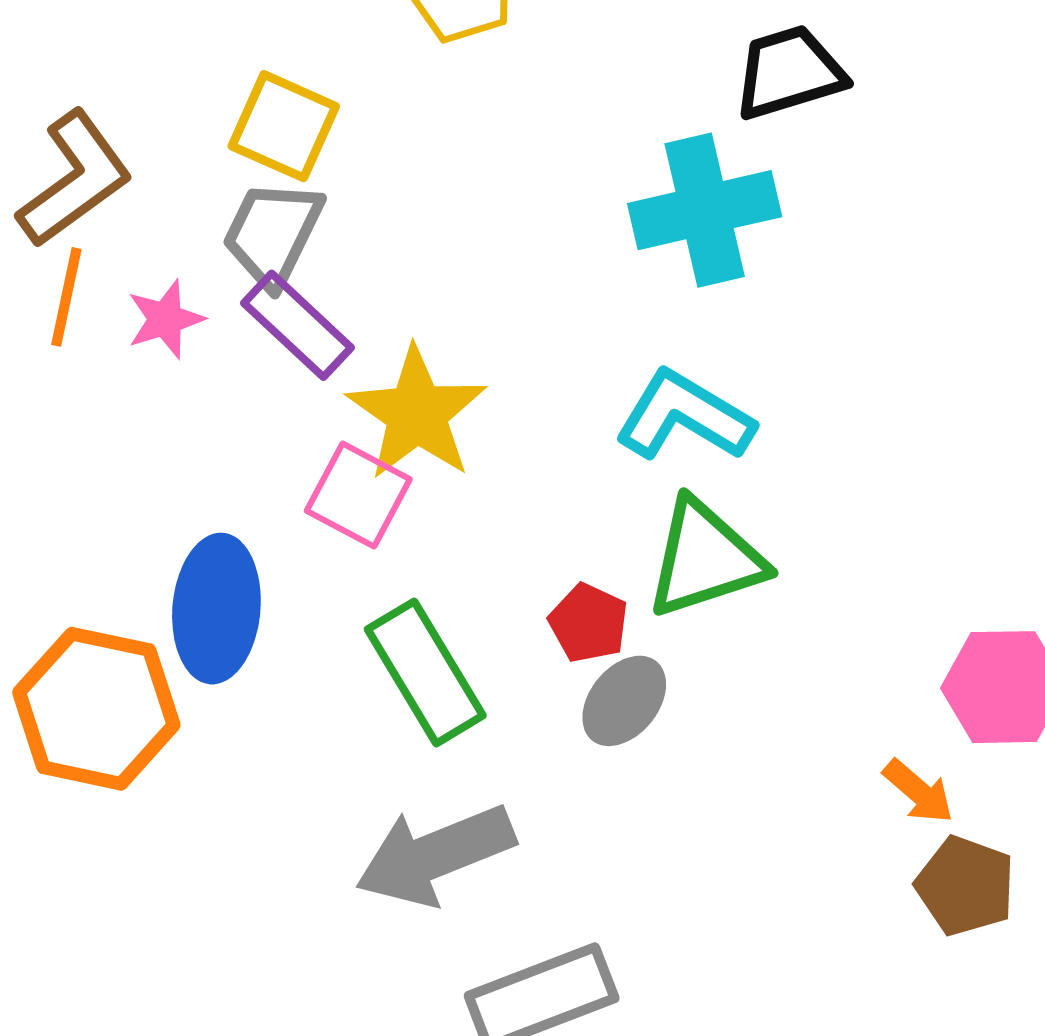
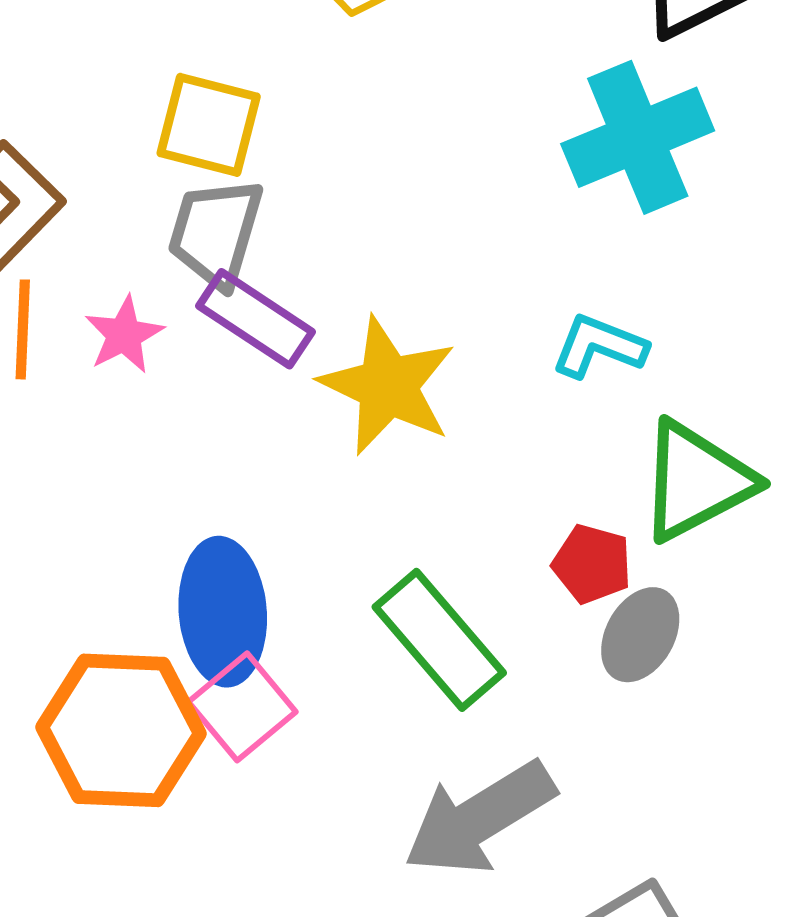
cyan L-shape: (684, 416) -> (599, 346), moved, size x0.7
pink square: (358, 495) -> (242, 707), moved, turned 32

